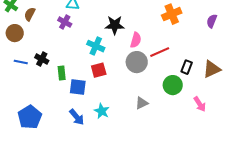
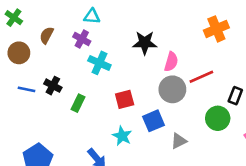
brown semicircle: (30, 14) -> (47, 35), moved
cyan cross: (96, 46) -> (99, 63), moved
green rectangle: (62, 73) -> (78, 103), turned 32
blue square: (78, 87) -> (154, 121), moved, turned -30
cyan star: (102, 111) -> (122, 136), moved

